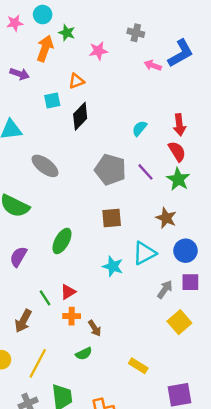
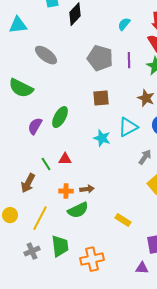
purple line: (146, 172) -> (129, 60), turned 42
purple semicircle: (18, 257) -> (35, 126), moved
red triangle: (68, 292) -> (65, 159), turned 32
orange cross: (72, 316) -> (66, 191), moved
brown arrow: (95, 328) -> (87, 189), turned -64
green semicircle: (84, 354) -> (78, 210), size x1.5

